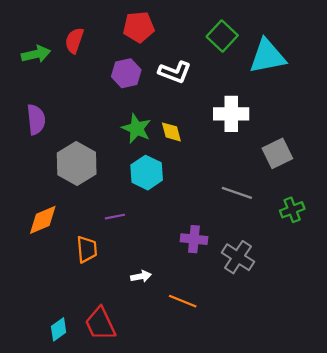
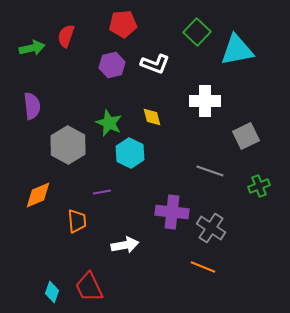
green star: (136, 129) -> (109, 123), moved
purple cross: (194, 239) -> (172, 212), size x1.4
white arrow: (141, 276) -> (125, 245), size x1.5
orange line: (183, 301) -> (203, 267), moved
cyan diamond: (59, 329) -> (52, 292), turned -35

